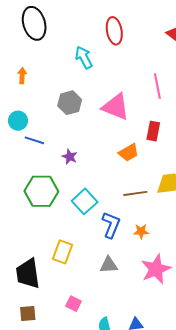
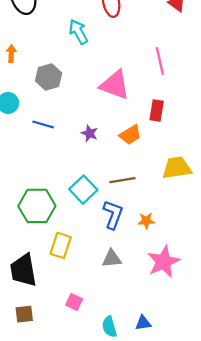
gray hexagon: (70, 103) -> (49, 77), moved
blue line: (34, 140) -> (43, 124), moved
purple star: (70, 157) -> (90, 133), moved
green hexagon: (41, 191) -> (37, 206), moved
brown line: (135, 193) -> (122, 180), moved

